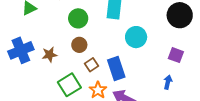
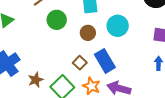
brown circle: (79, 45) -> (88, 33), moved
brown star: (50, 55) -> (36, 80), moved

